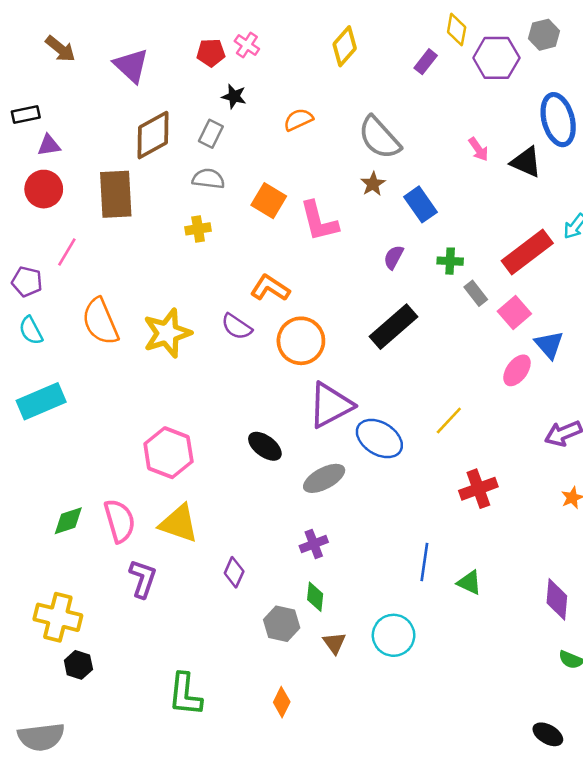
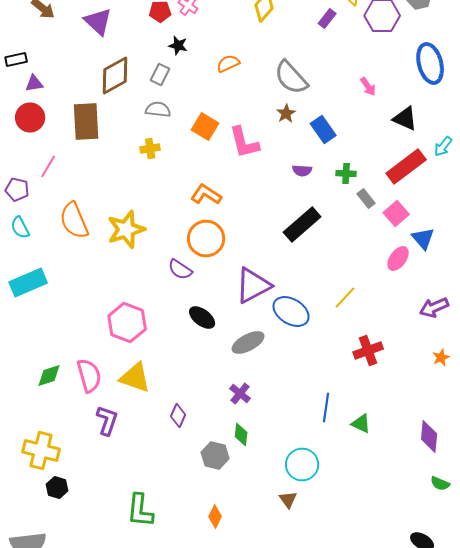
black triangle: (526, 162) -> (405, 118), moved
purple semicircle: (394, 257) -> (302, 170), turned -114
purple semicircle: (237, 327) -> (180, 270), moved
orange circle: (301, 341) -> (206, 238), moved
purple cross: (314, 544) -> (240, 394), turned -30
brown triangle: (334, 643) -> (288, 500), moved

